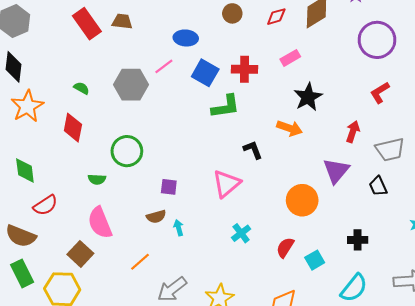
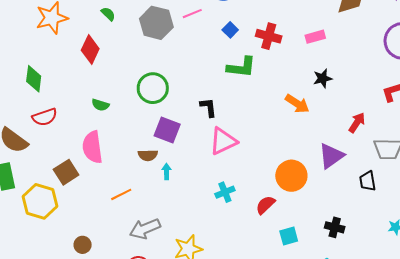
blue square: (205, 73) -> (230, 30), size x0.6
black star: (308, 97) -> (323, 78), size x0.7
black L-shape: (253, 150) -> (208, 107), moved
green circle: (127, 151) -> (153, 88), moved
purple square: (169, 187) -> (167, 130), size x1.5
red semicircle: (285, 248) -> (265, 205), moved

